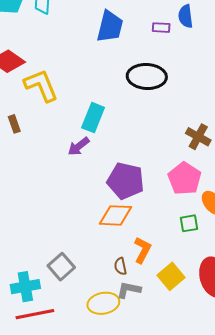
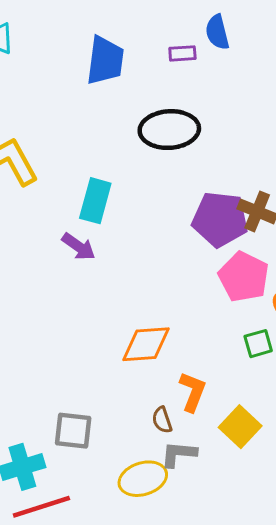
purple arrow: (79, 146) -> (79, 247), turned -100
purple pentagon: (126, 181) -> (220, 219), moved
gray square: (61, 267) -> (73, 431), turned -36

